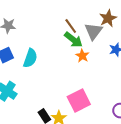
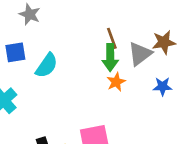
green arrow: (73, 40) -> (110, 57), turned 36

